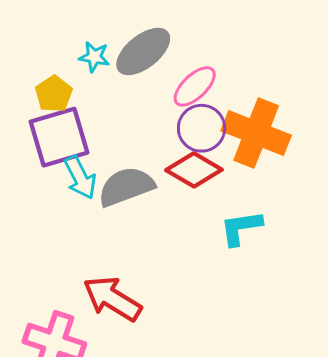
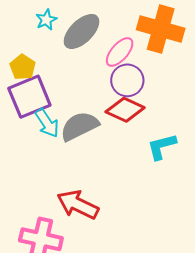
cyan star: (94, 57) -> (46, 20), moved, turned -30
orange cross: (256, 133) -> (161, 29), moved

